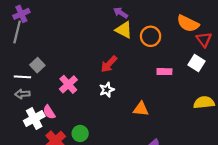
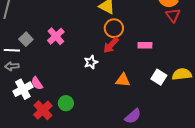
orange circle: (151, 36) -> (114, 28), moved
red triangle: (204, 40) -> (173, 15), moved
white square: (196, 63) -> (159, 77), moved
red arrow: (109, 64) -> (111, 45), moved
pink cross: (68, 84) -> (56, 36), moved

